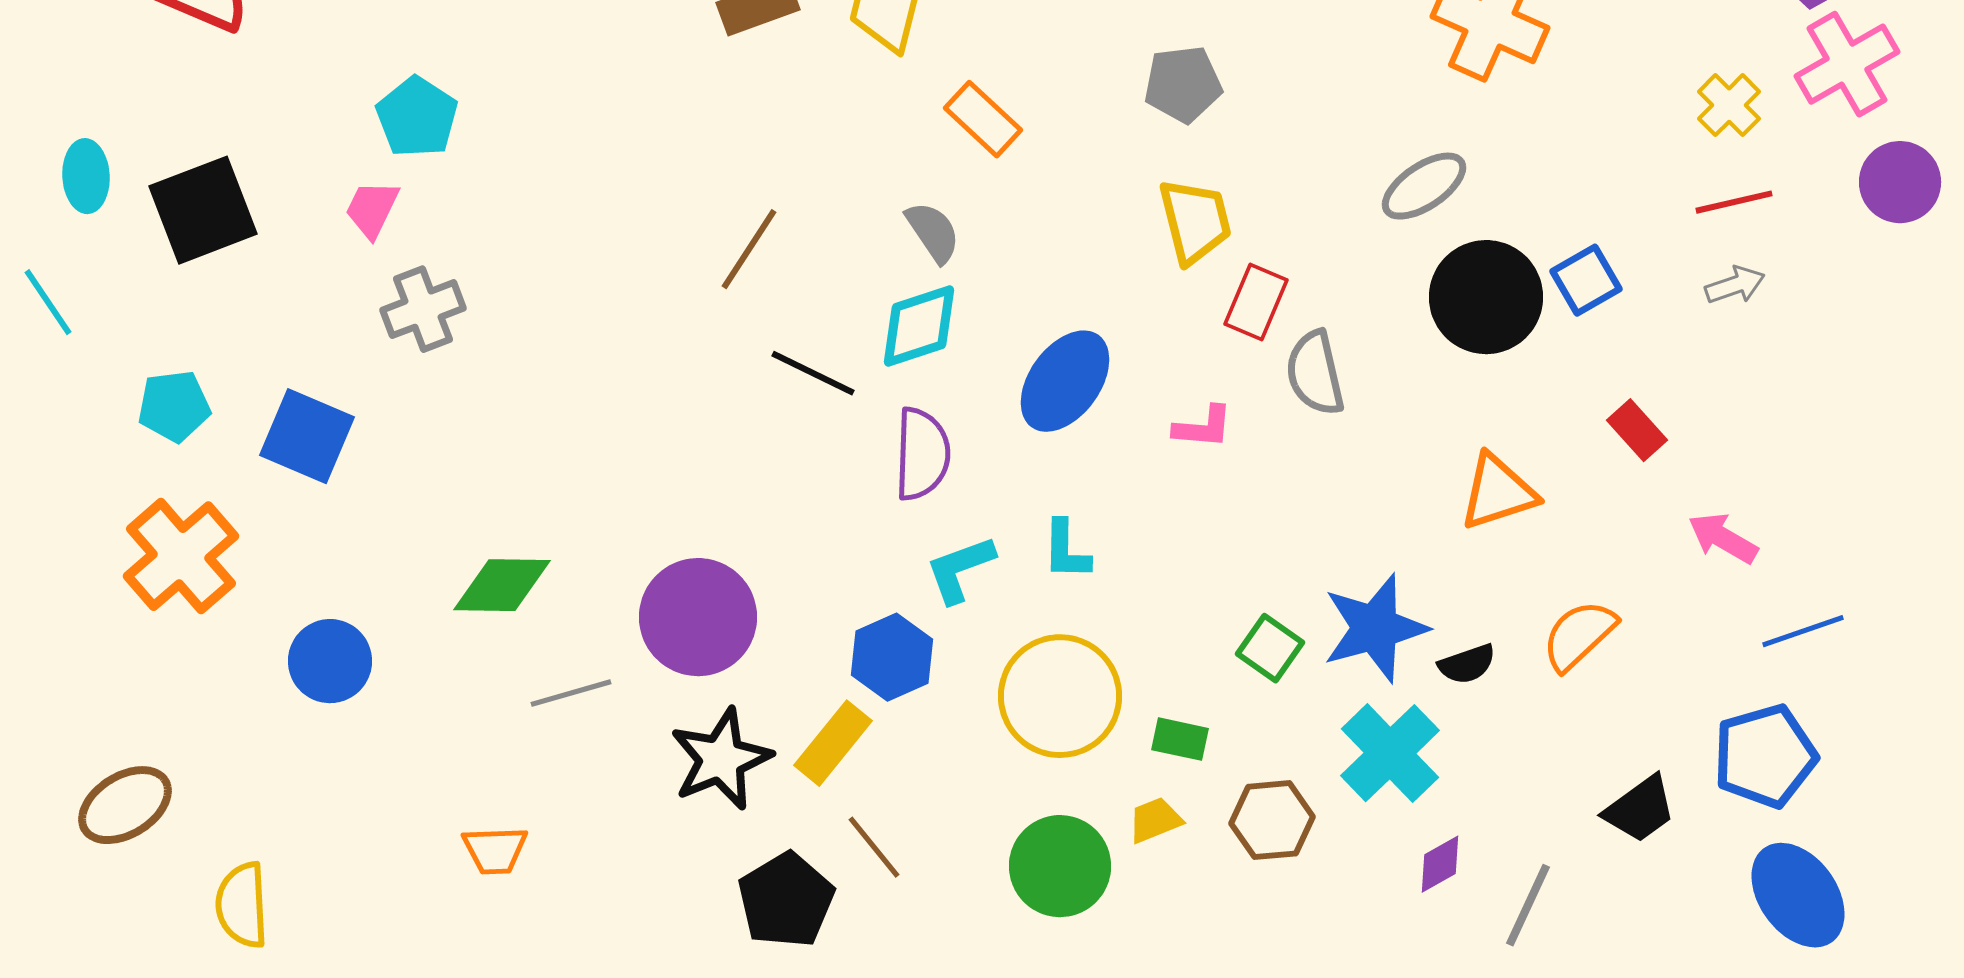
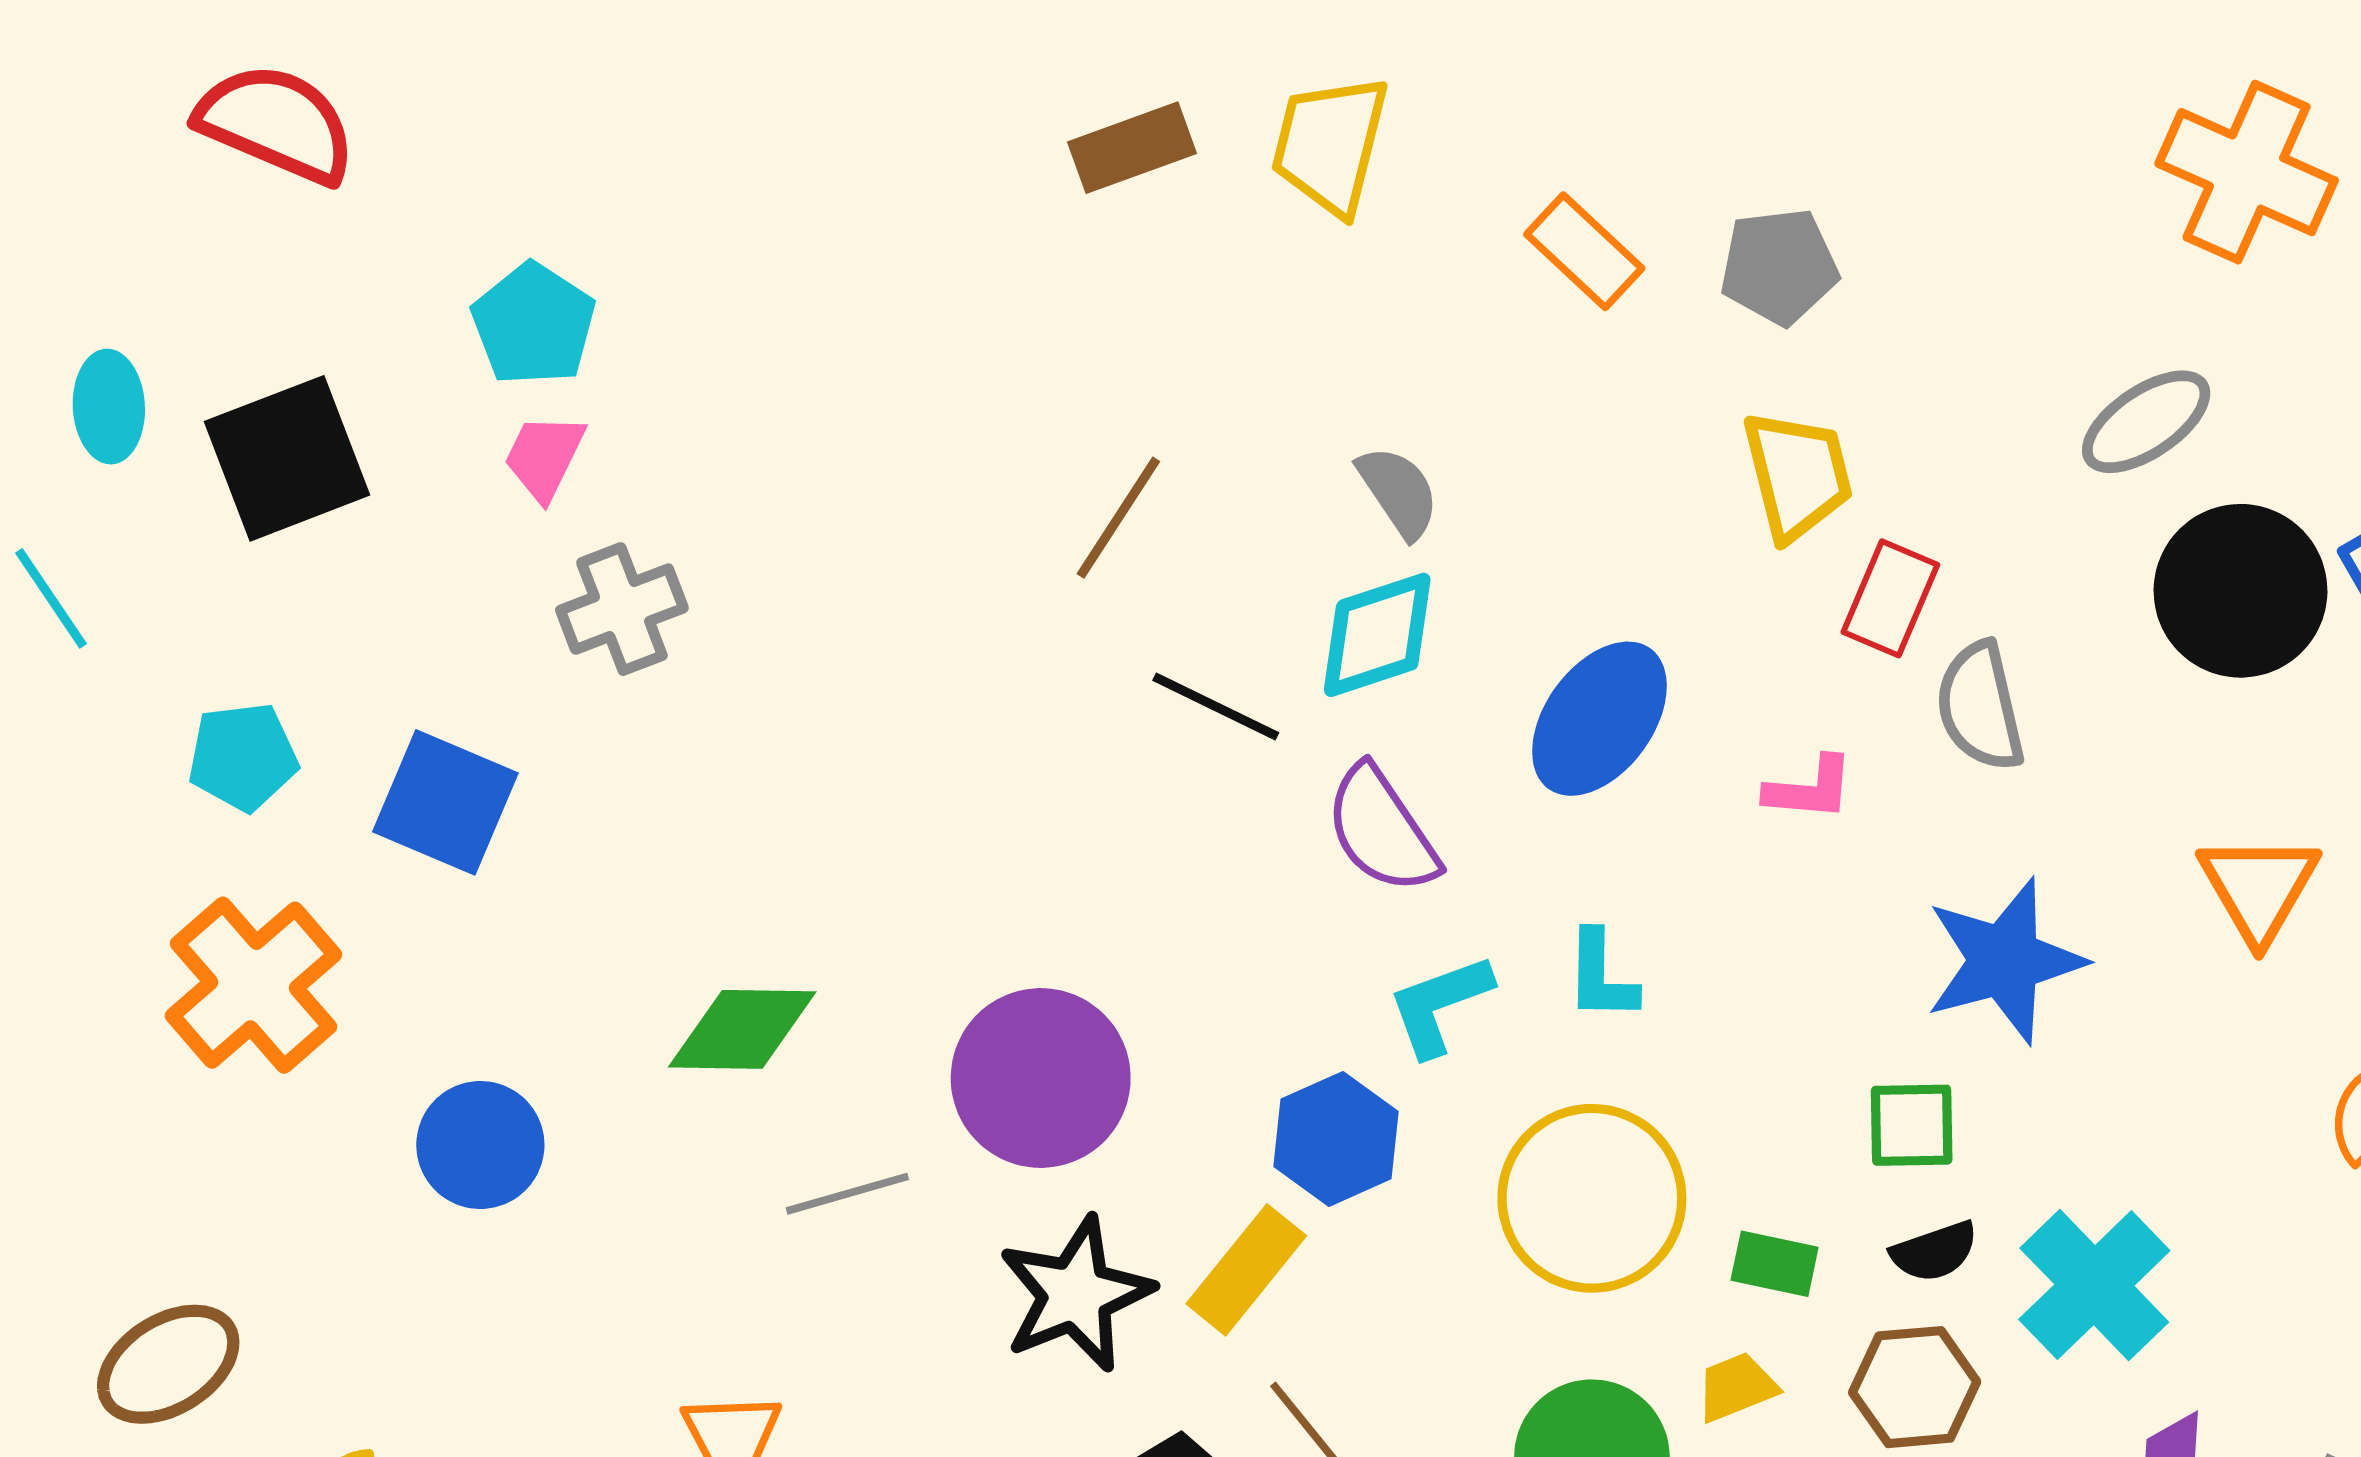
cyan pentagon: (417, 117) -> (534, 324), moved
orange rectangle: (983, 119) -> (1584, 251), moved
purple semicircle: (922, 454) -> (1382, 830), turned 144
orange triangle: (1498, 492) -> (2259, 888), turned -42
blue star: (1375, 628) -> (2004, 961), moved
green square: (1270, 648) -> (1912, 1125), turned -36
black semicircle: (1467, 664) -> (1934, 1252), moved

